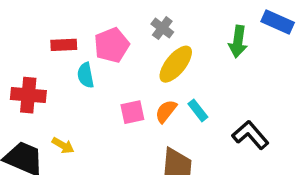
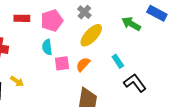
green arrow: (238, 41) -> (131, 24), turned 108
cyan semicircle: (86, 75) -> (47, 47), moved
cyan rectangle: (198, 110) -> (118, 61), moved

